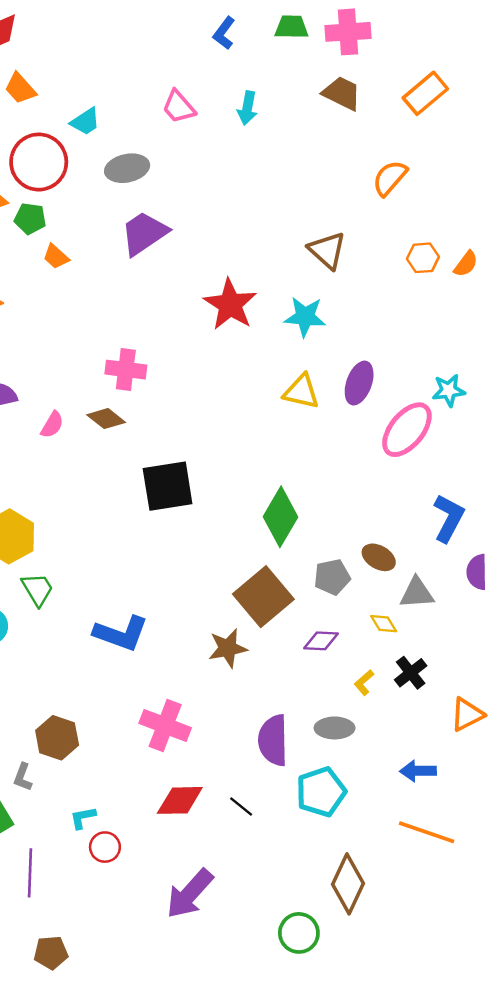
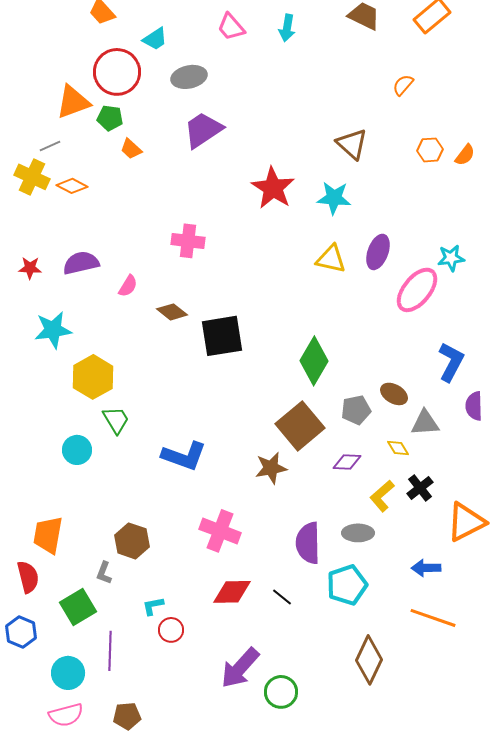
orange semicircle: (390, 178) -> (403, 85), size x0.7
brown diamond: (106, 419) -> (172, 312), moved
yellow L-shape: (364, 683) -> (382, 496), size x1.5
orange triangle: (467, 714) -> (466, 522), size x1.4
green circle: (299, 933) -> (281, 692), moved

